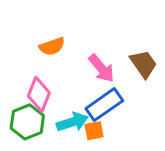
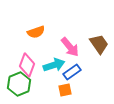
blue rectangle: (104, 105) -> (72, 72), size x0.7
cyan arrow: (72, 122) -> (54, 65), moved

